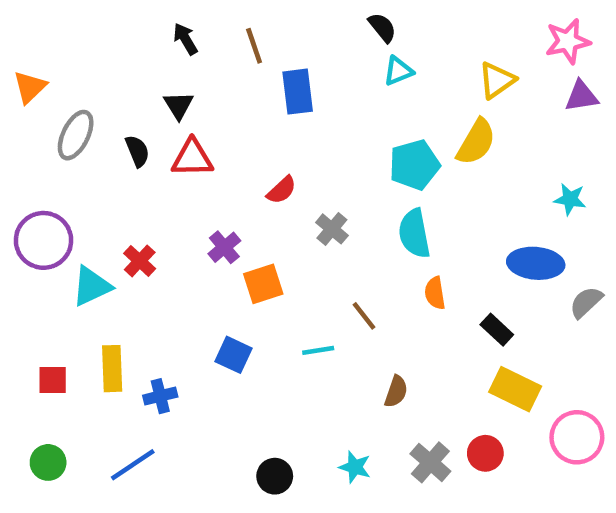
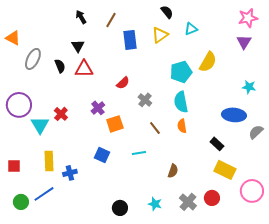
brown line: (254, 46) -> (111, 20), turned 49
cyan triangle: (398, 71) -> (191, 29), moved
yellow triangle: (497, 80) -> (160, 35), moved
orange triangle: (30, 87) -> (13, 38), turned -49
purple triangle: (581, 96) -> (244, 42), moved, turned -49
cyan triangle: (92, 286) -> (40, 125), turned -36
orange semicircle: (435, 293) -> (182, 126), moved
brown line: (364, 316) -> (155, 128), moved
red square: (53, 380) -> (14, 166), moved
blue line: (133, 465) -> (44, 194), moved

